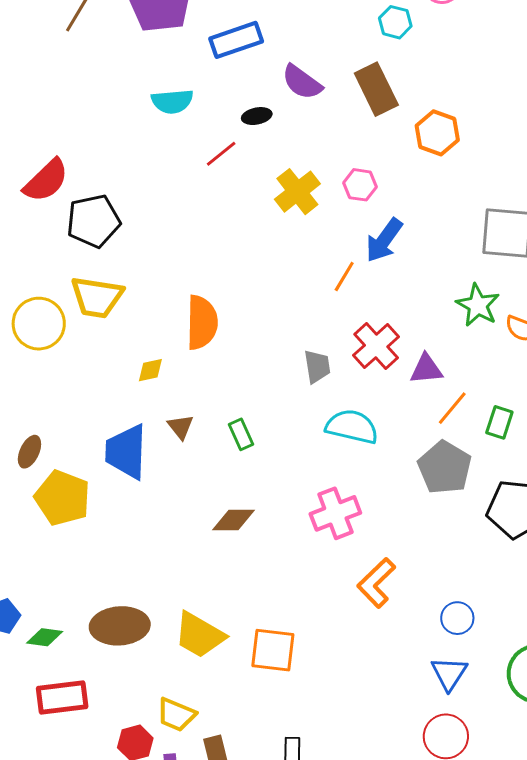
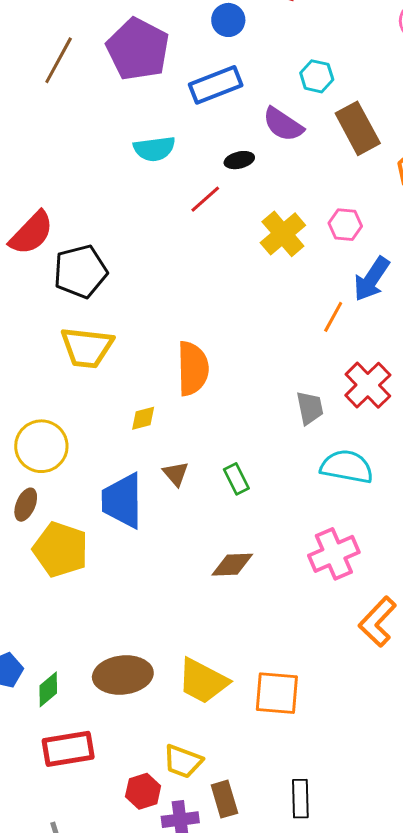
cyan hexagon: (395, 22) -> (317, 76), moved
yellow circle: (39, 324) -> (41, 446), moved
green diamond: (45, 637) -> (48, 689), turned -45

